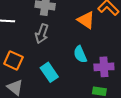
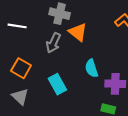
orange triangle: (86, 20) -> (78, 32), moved

